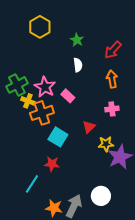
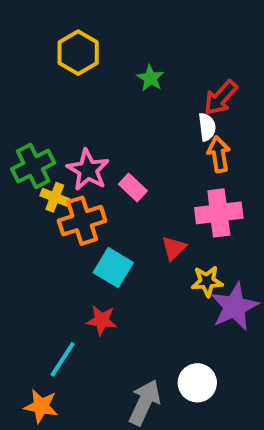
white semicircle: (78, 65) -> (207, 127), moved
pink cross: (112, 109) -> (219, 213), size x1.6
orange star: (54, 208) -> (41, 406), moved

